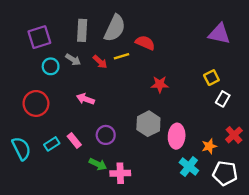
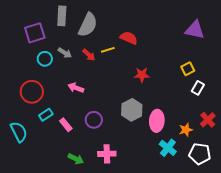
gray semicircle: (115, 28) -> (88, 25), moved
gray rectangle: (82, 30) -> (62, 16), moved
cyan rectangle: (52, 144) -> (46, 115), moved
green arrow: (98, 164) -> (76, 159), moved

